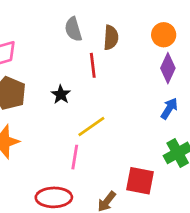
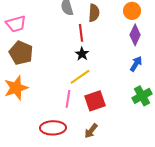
black star: (61, 95) -> (82, 54), moved
red square: (140, 181) -> (95, 101), moved, turned -30

